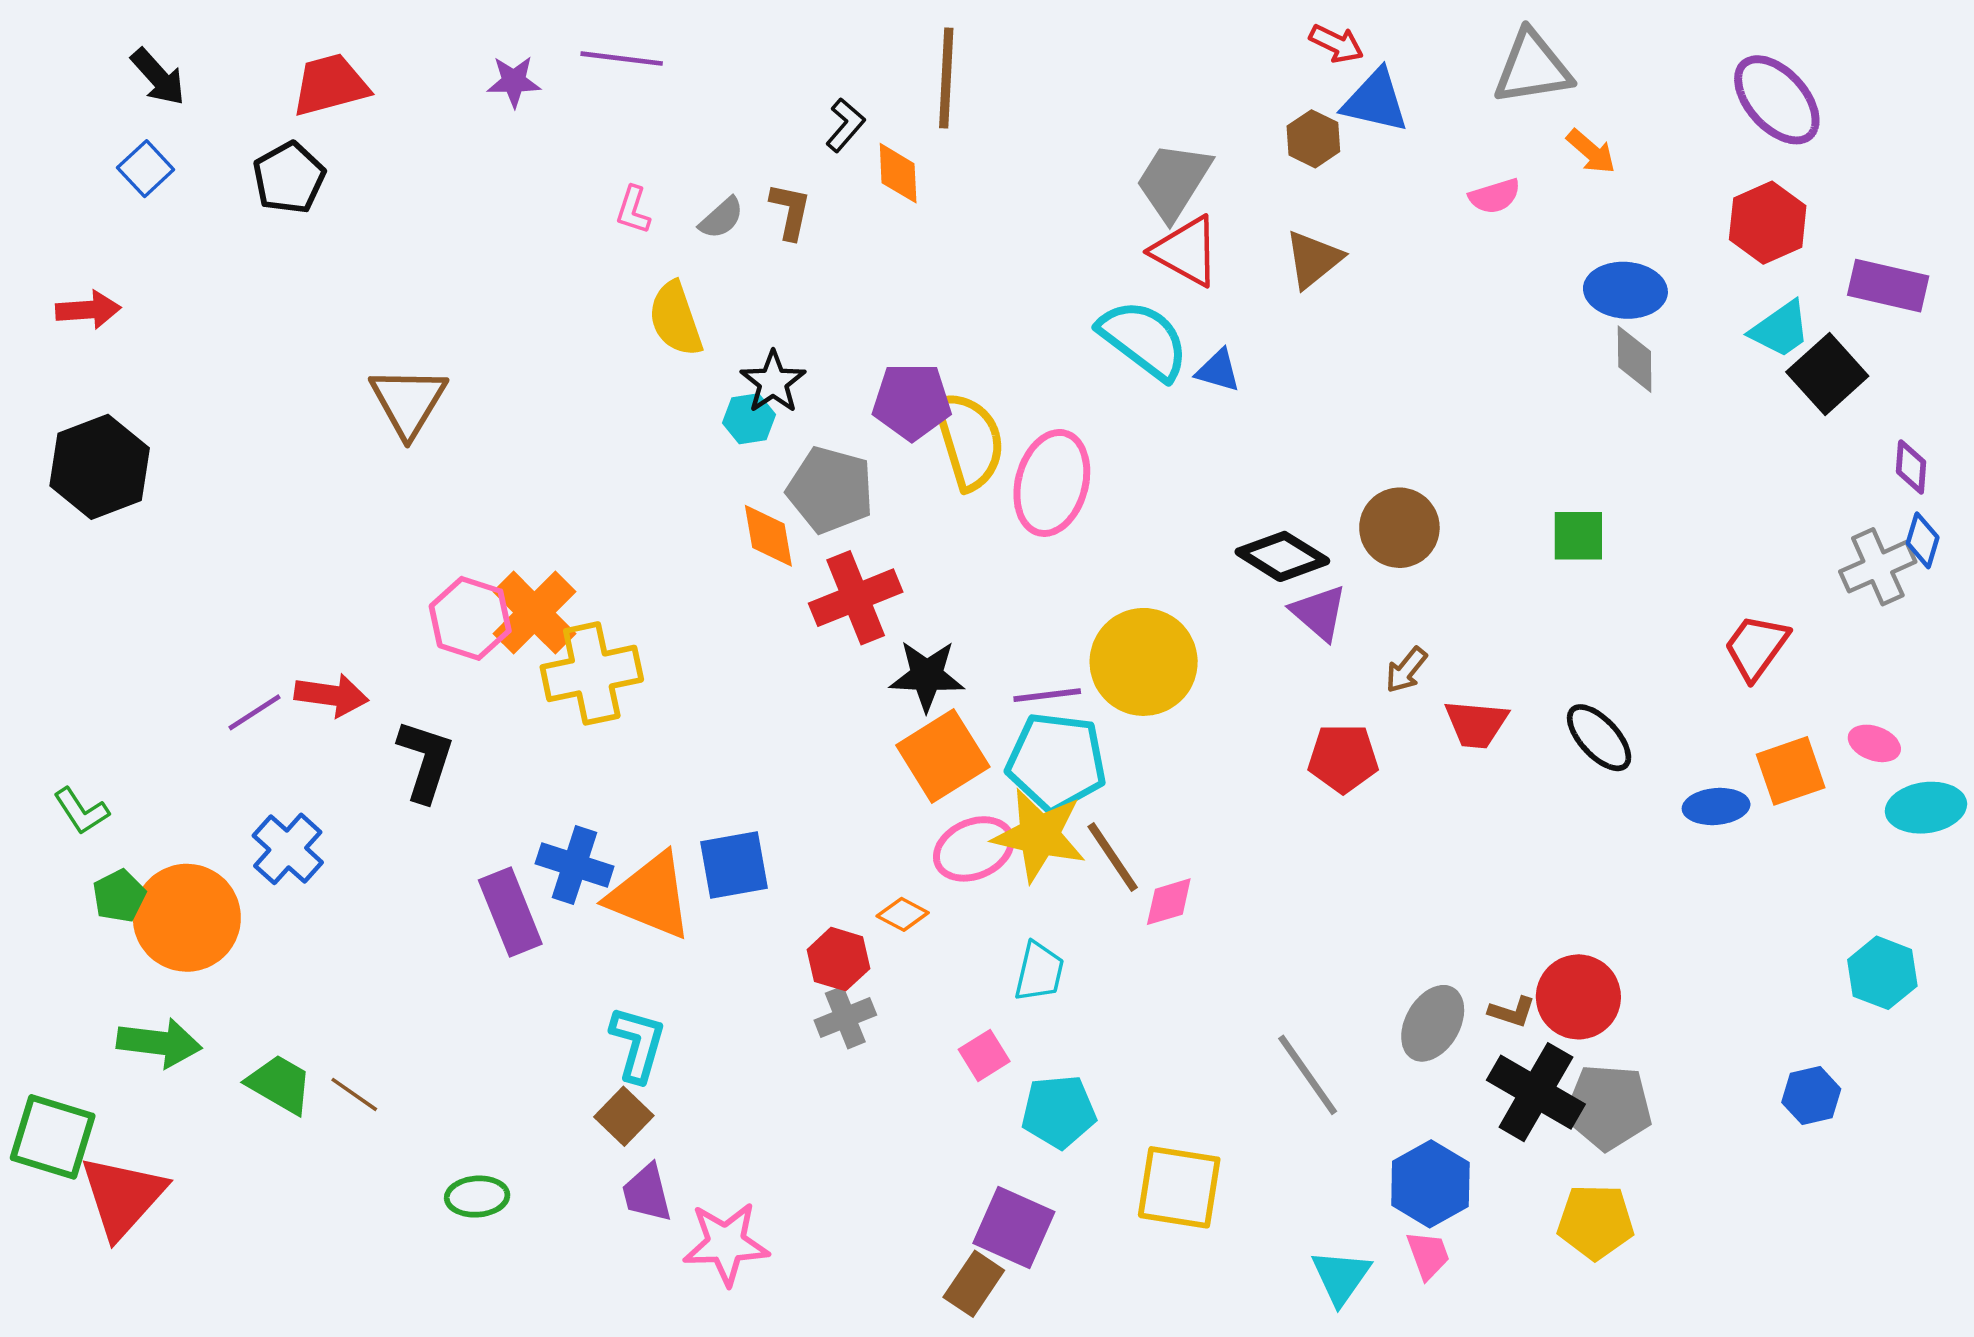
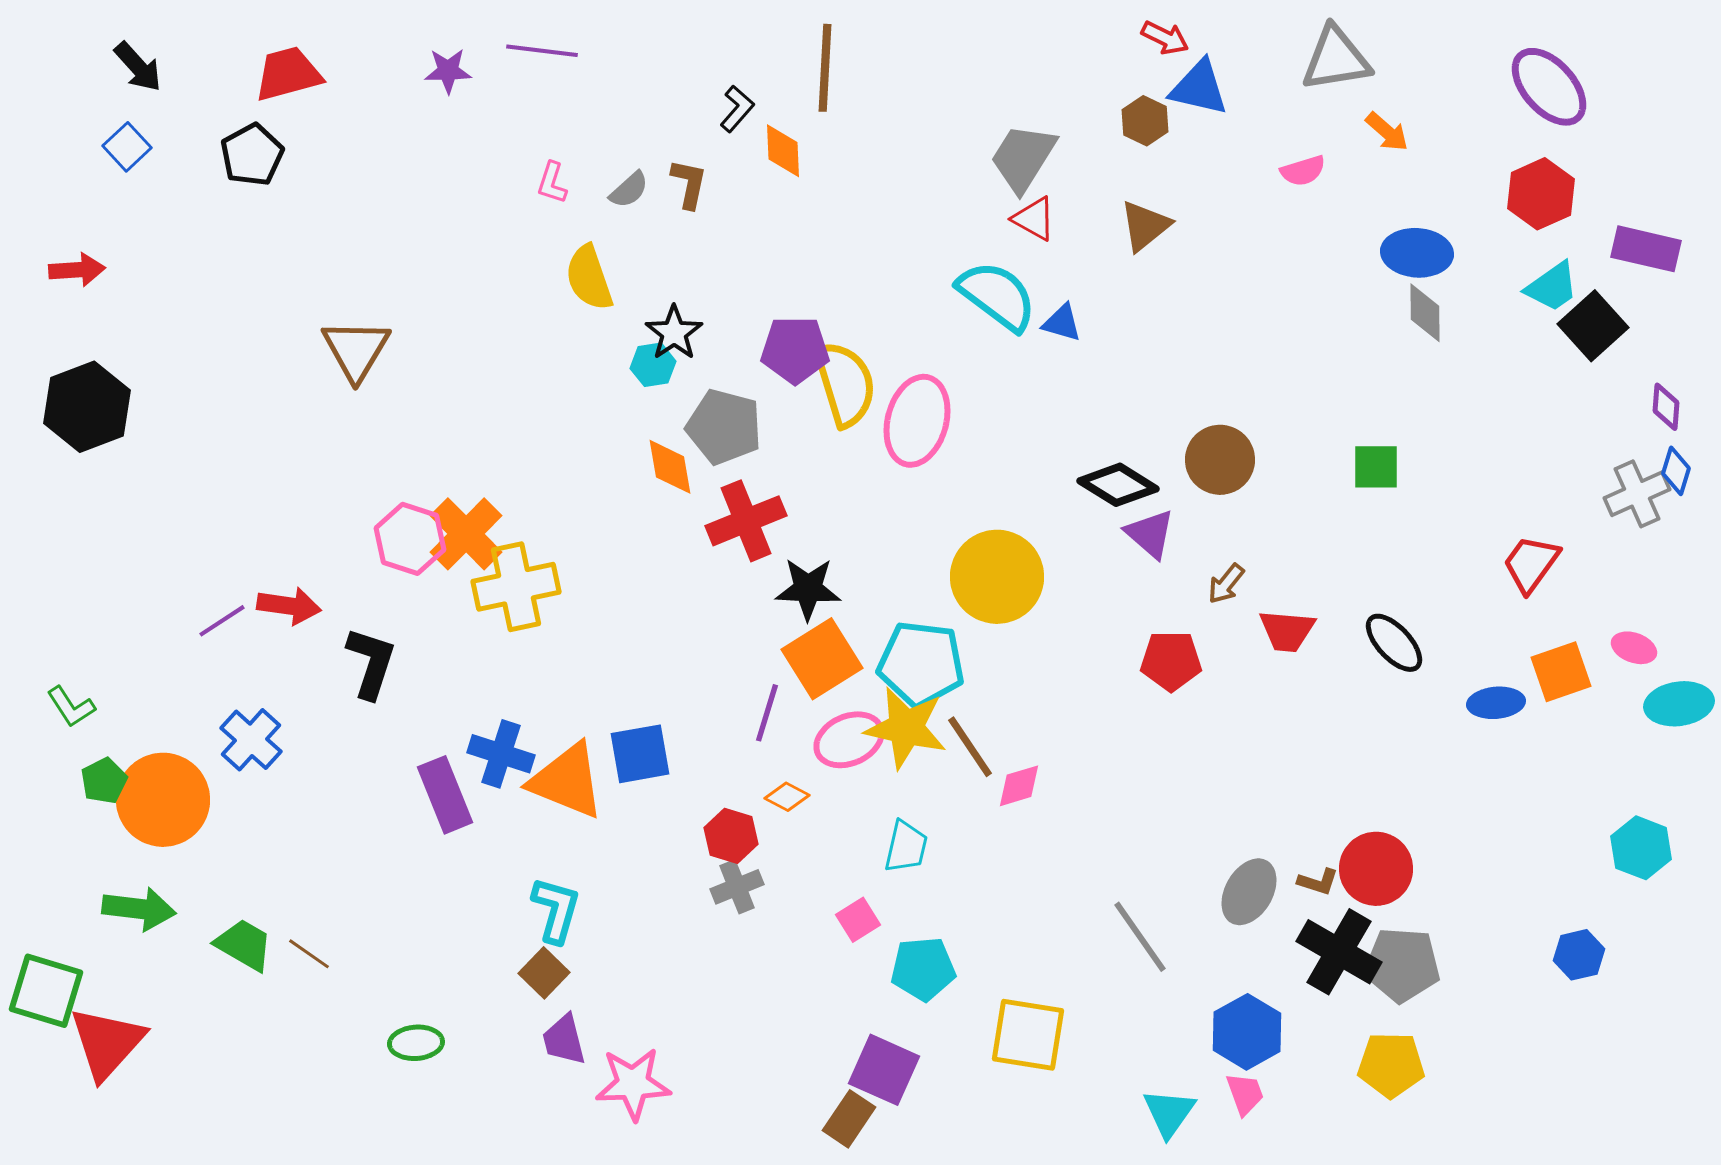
red triangle: (1186, 251) -> (1034, 219), size x0.7
purple line: (1047, 695) -> (767, 713), moved, turned -66

